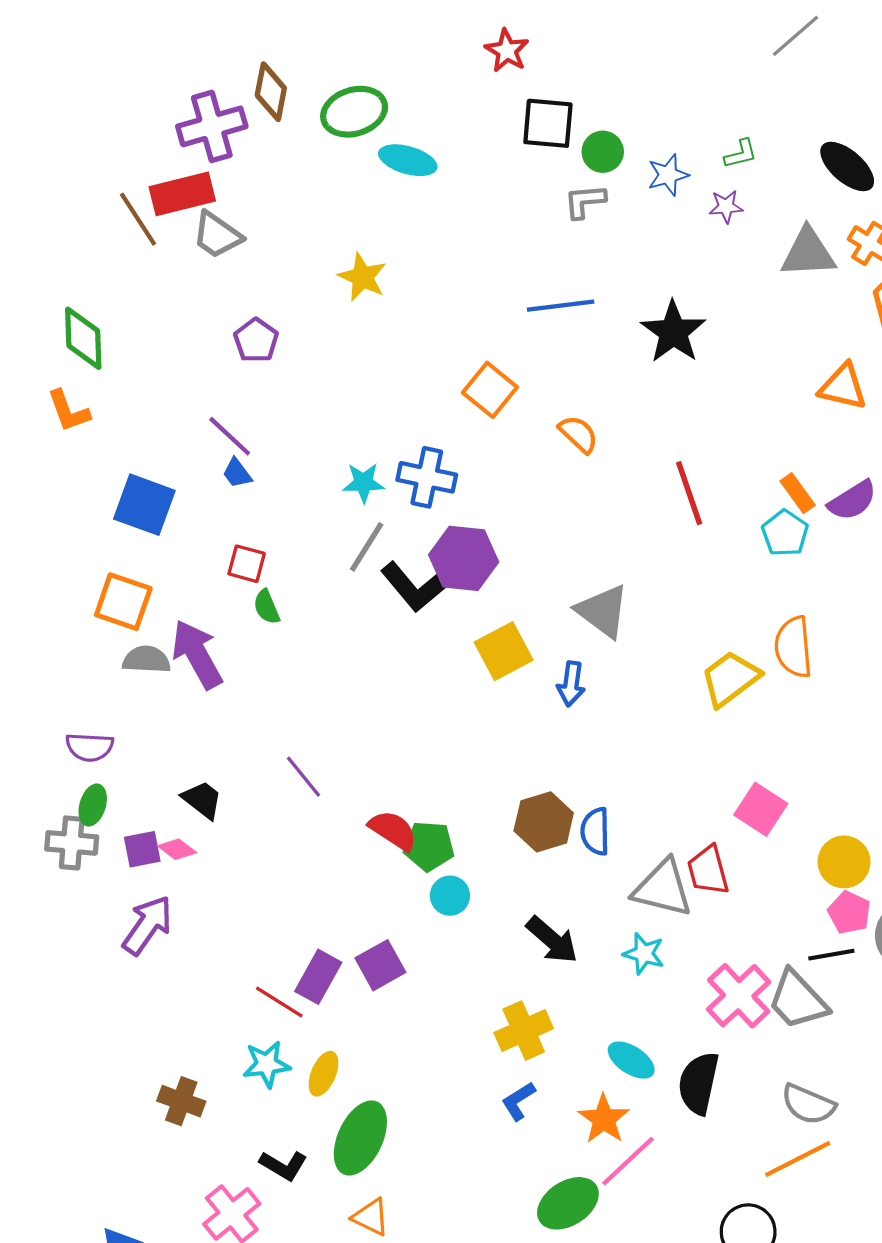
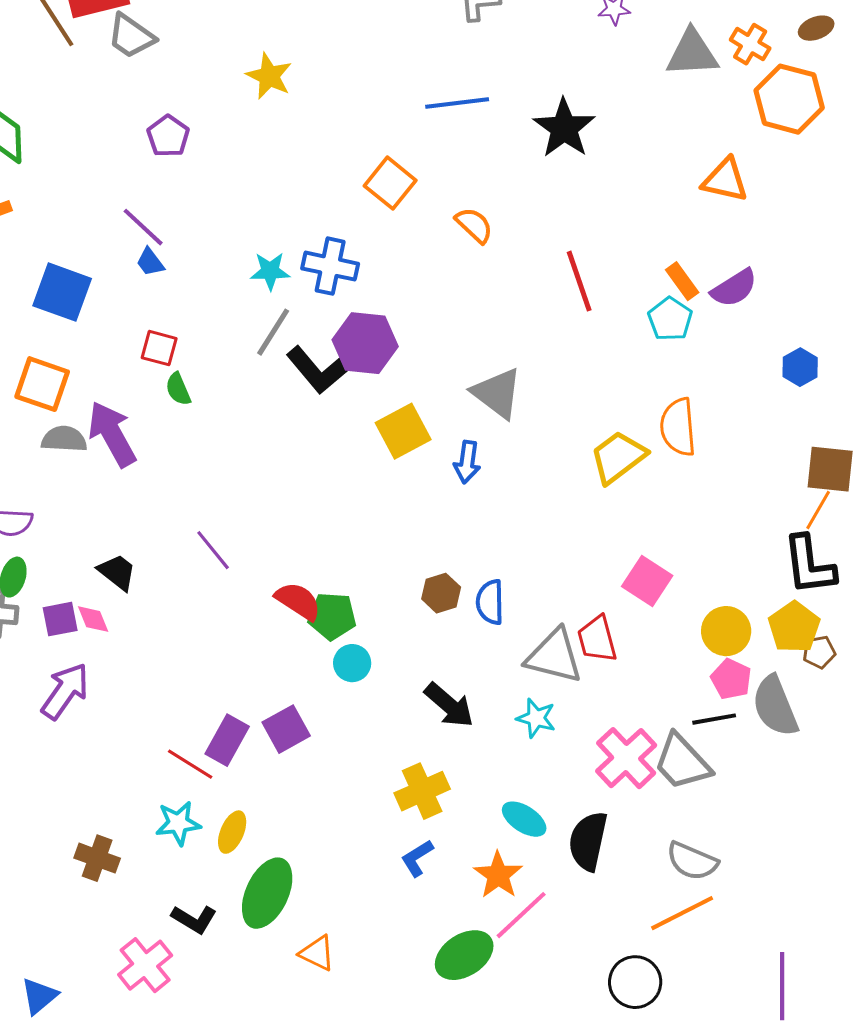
brown hexagon: (544, 822) -> (441, 593), size x0.7
pink diamond: (177, 849) -> (93, 619), turned 30
orange triangle: (371, 1217) -> (317, 953), moved

